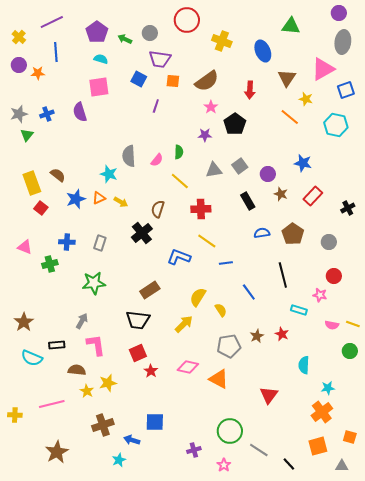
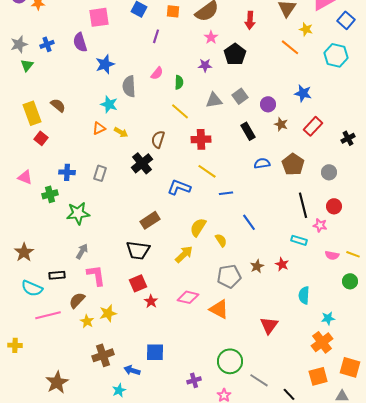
blue square: (346, 90) -> (346, 20), turned -30
pink semicircle: (157, 160) -> (157, 73), moved
blue star: (76, 199) -> (105, 64), moved
black line: (283, 275) -> (303, 205), moved
green star: (94, 283) -> (78, 213), moved
brown semicircle: (77, 370) -> (77, 300), turned -54
pink line: (52, 404) -> (48, 315), moved
orange square: (350, 437) -> (350, 367), size x1.5

